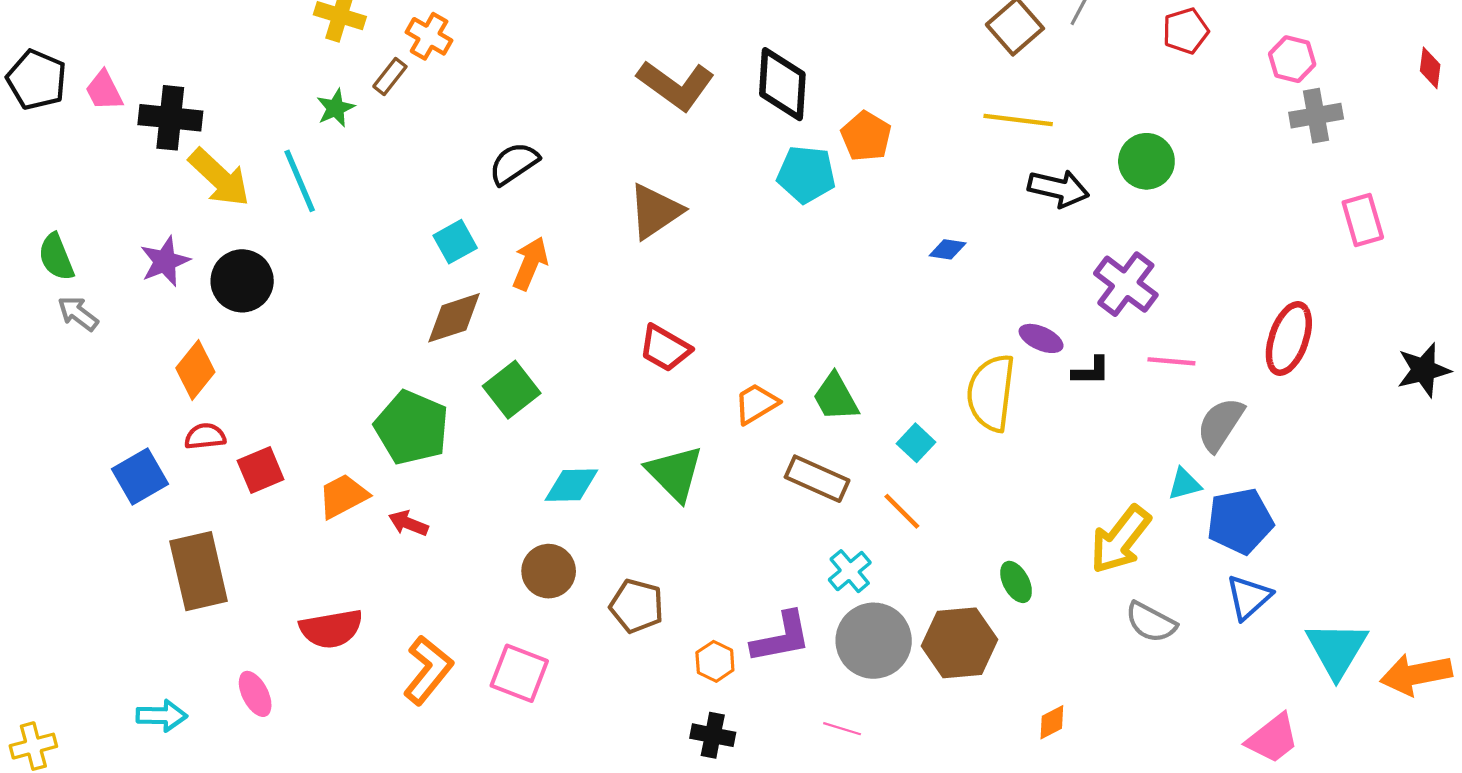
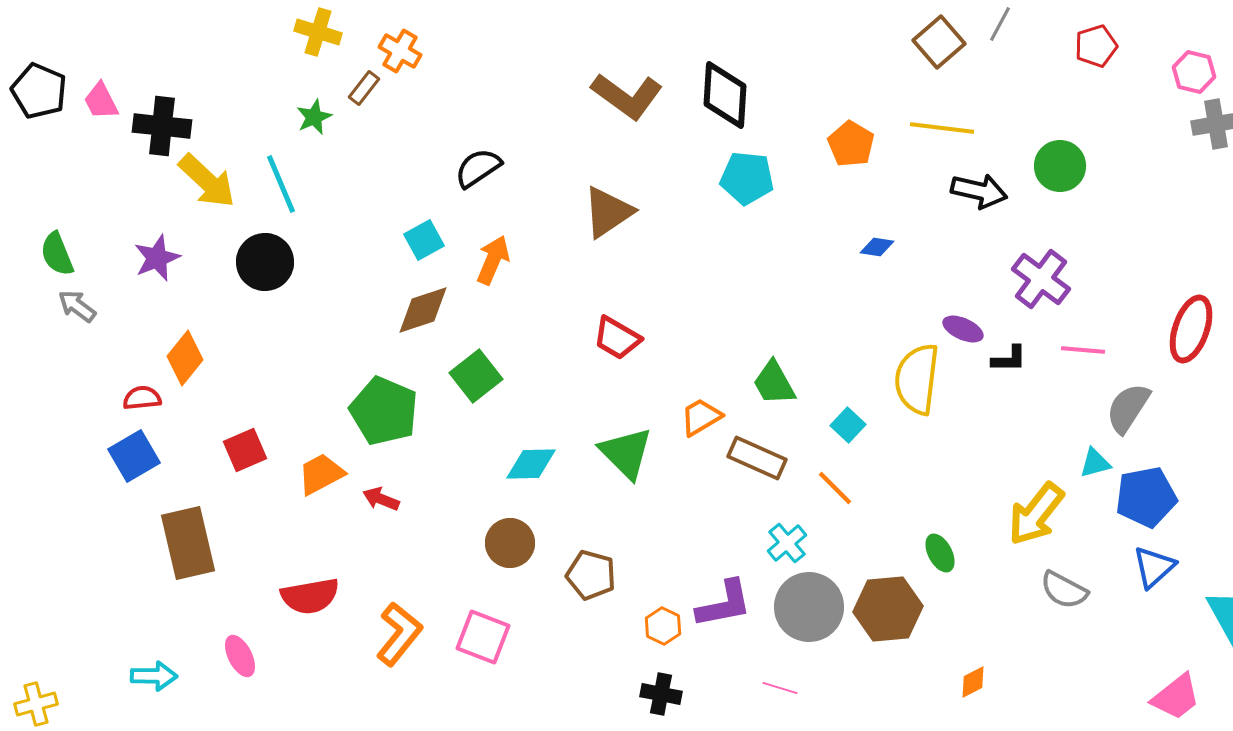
orange pentagon: (866, 136) -> (851, 144), moved
black circle: (242, 281) -> (265, 262), moved
orange trapezoid: (756, 404) -> (701, 417), moved
red semicircle: (205, 436) -> (142, 398), moved

